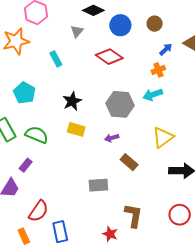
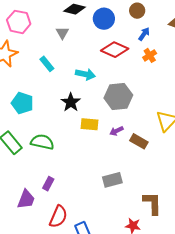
blue arrow: (166, 49) -> (144, 34), moved
red diamond: (109, 57) -> (115, 50), moved
cyan arrow: (153, 95) -> (85, 74), moved, turned -138
yellow rectangle: (76, 129) -> (89, 124), moved
brown rectangle: (129, 162) -> (139, 141), moved
purple rectangle: (26, 165) -> (48, 184), moved

